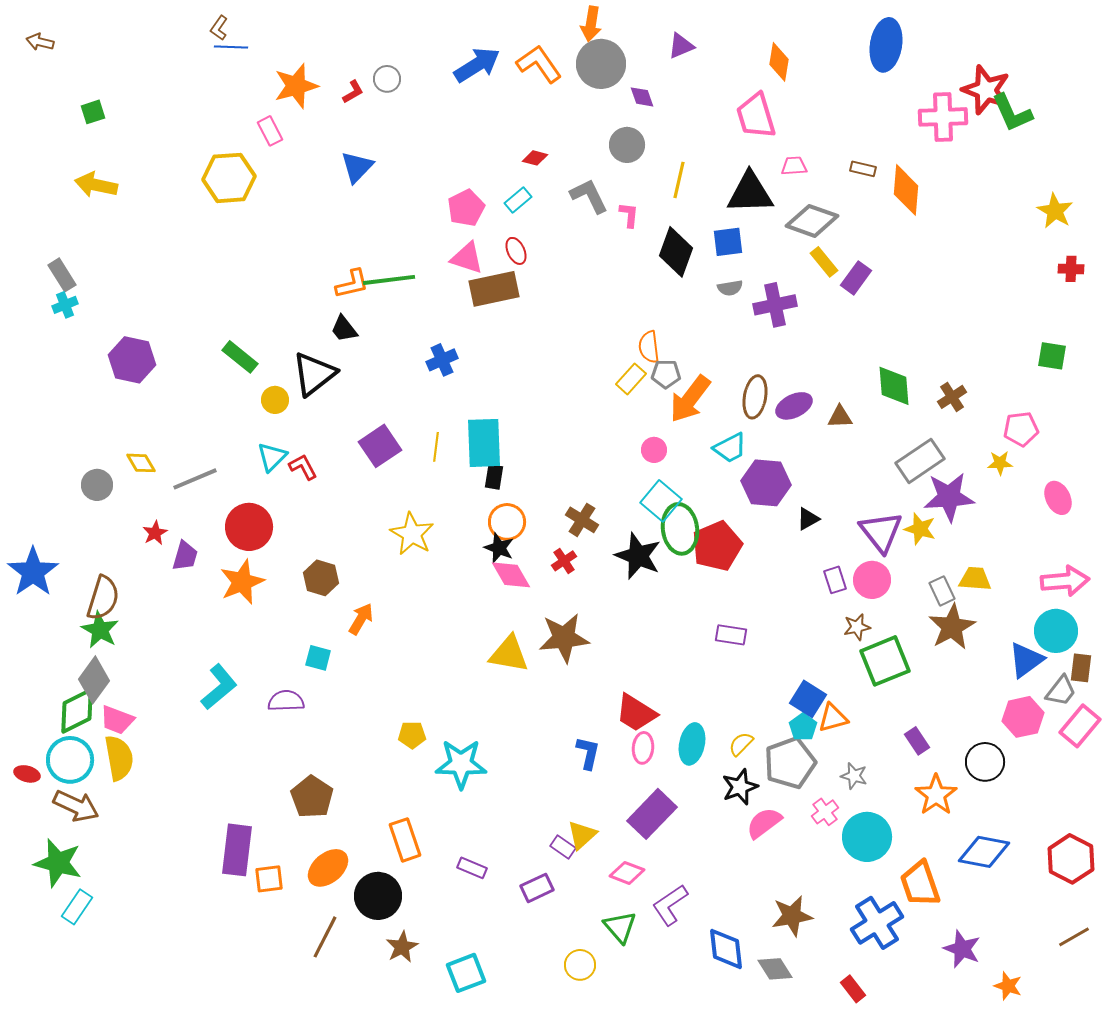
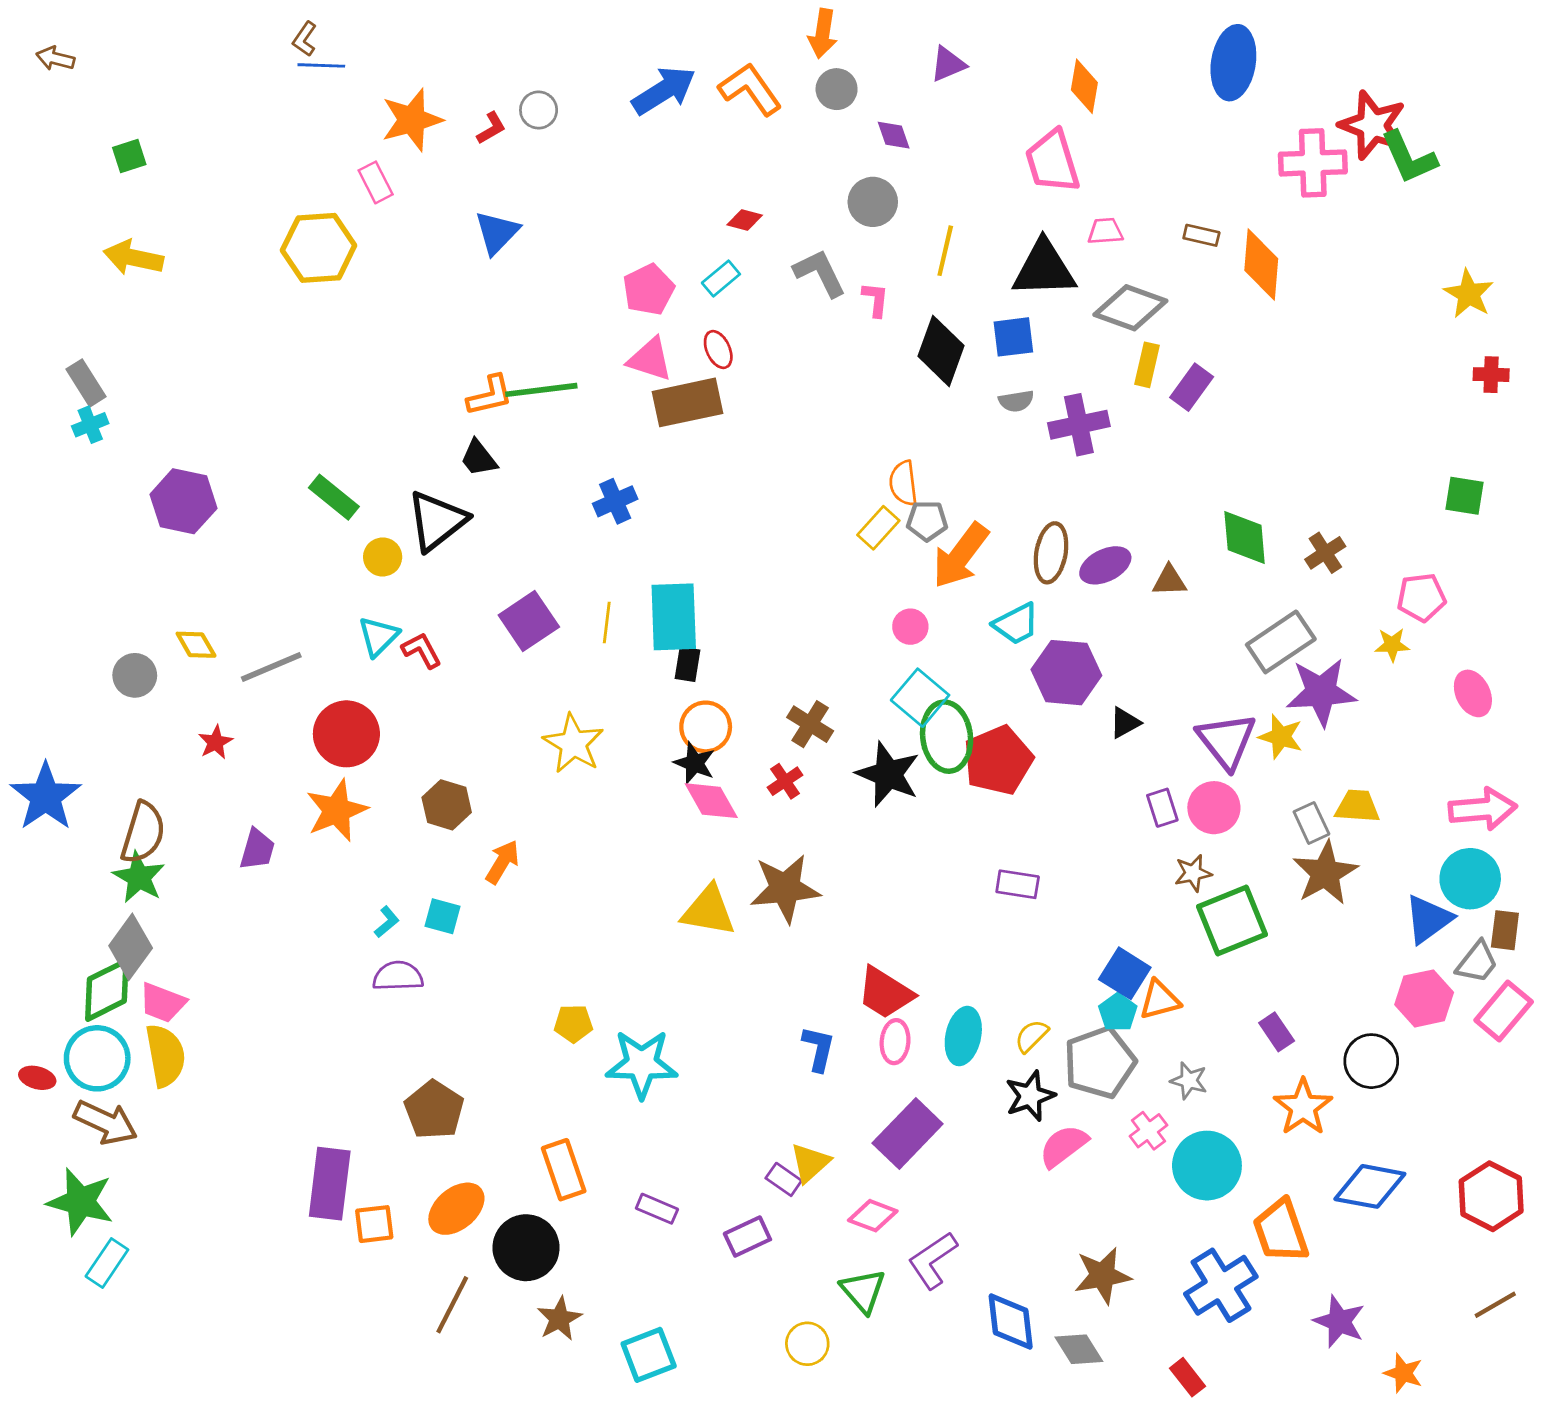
gray circle: (601, 64) -> (837, 89), size x0.6
yellow rectangle: (824, 262) -> (1147, 365), turned 52
purple trapezoid: (185, 556) -> (257, 849), moved
cyan L-shape: (219, 687) -> (387, 922), moved, size x0.5

